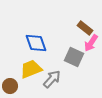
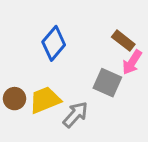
blue diamond: (36, 43) -> (54, 43), moved, turned 60
brown circle: (10, 86) -> (15, 99), moved

